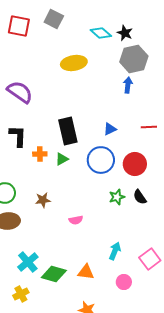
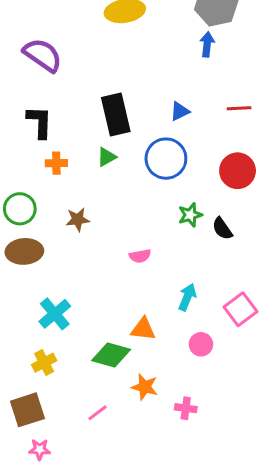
orange cross: (40, 154) -> (56, 163), moved
red circle: (135, 164) -> (238, 171), moved
black semicircle: (140, 197) -> (222, 229), moved
pink semicircle: (76, 220) -> (140, 256), moved
green diamond: (54, 274) -> (111, 355), moved

